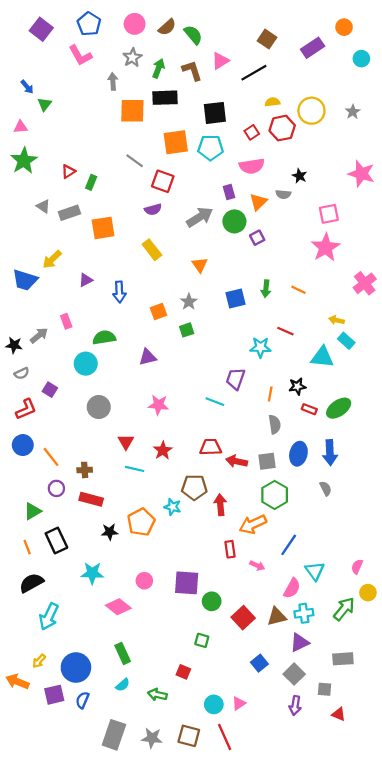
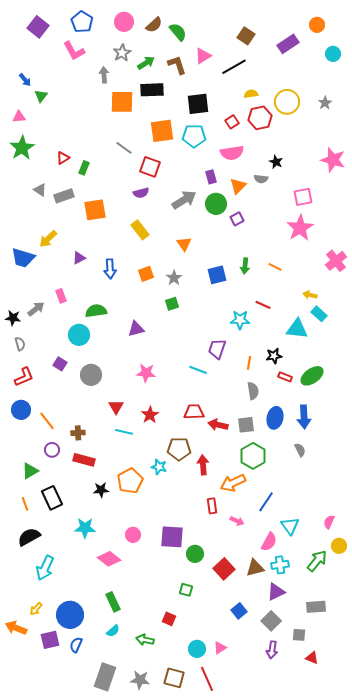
green arrow: (158, 68) -> (146, 63), turned 36
orange square: (158, 312) -> (146, 274), moved
gray semicircle: (22, 373) -> (20, 344), turned -80
purple square: (50, 390) -> (60, 364), moved

